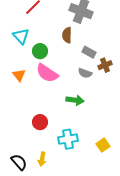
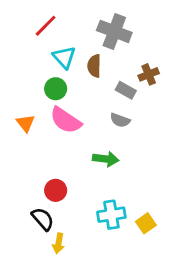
cyan triangle: (21, 36) -> (64, 57), moved
brown cross: (105, 65) -> (149, 74), moved
cyan cross: (68, 139) -> (111, 215), moved
black semicircle: (19, 162) -> (43, 219), moved

